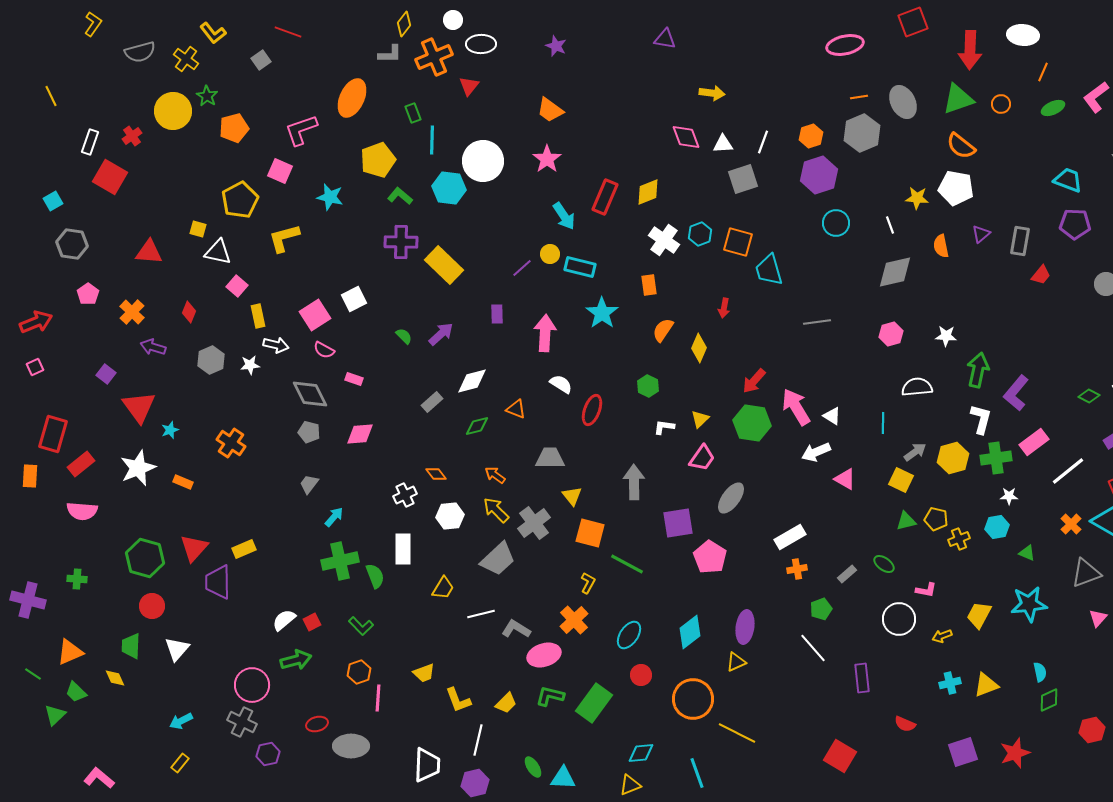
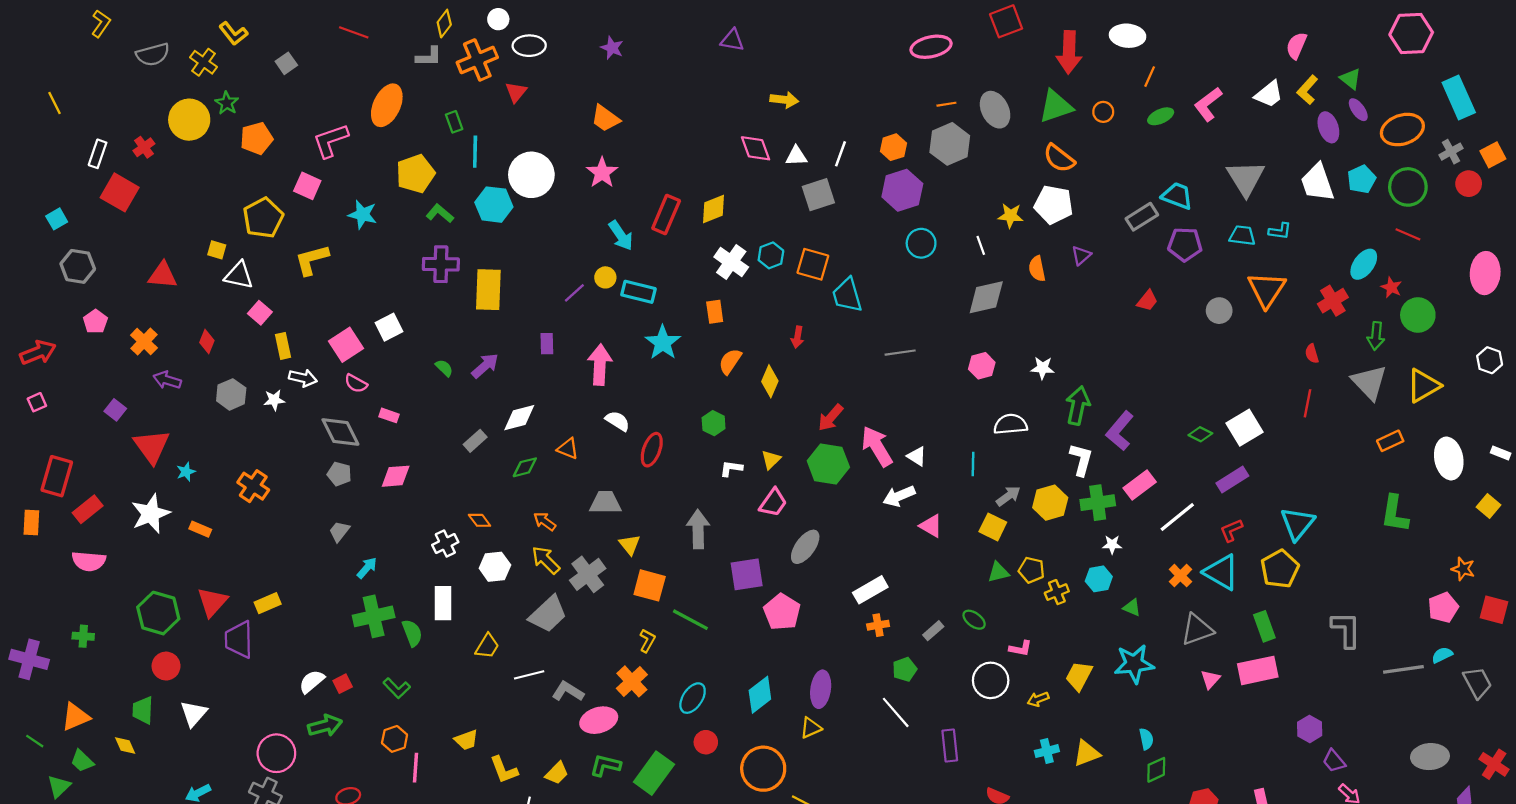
red line: (288, 32) -> (354, 32), moved
gray rectangle: (1020, 241) -> (1142, 217), moved, turned 48
yellow rectangle: (444, 265) -> (488, 290), turned 48

